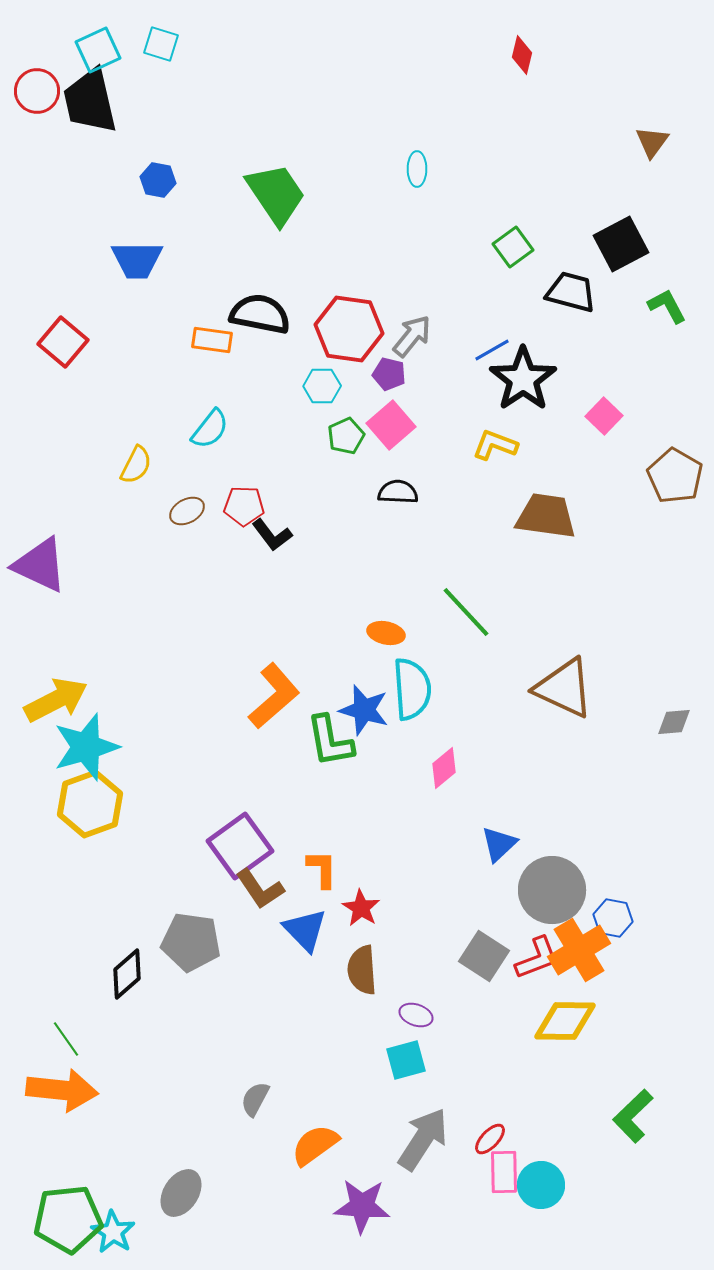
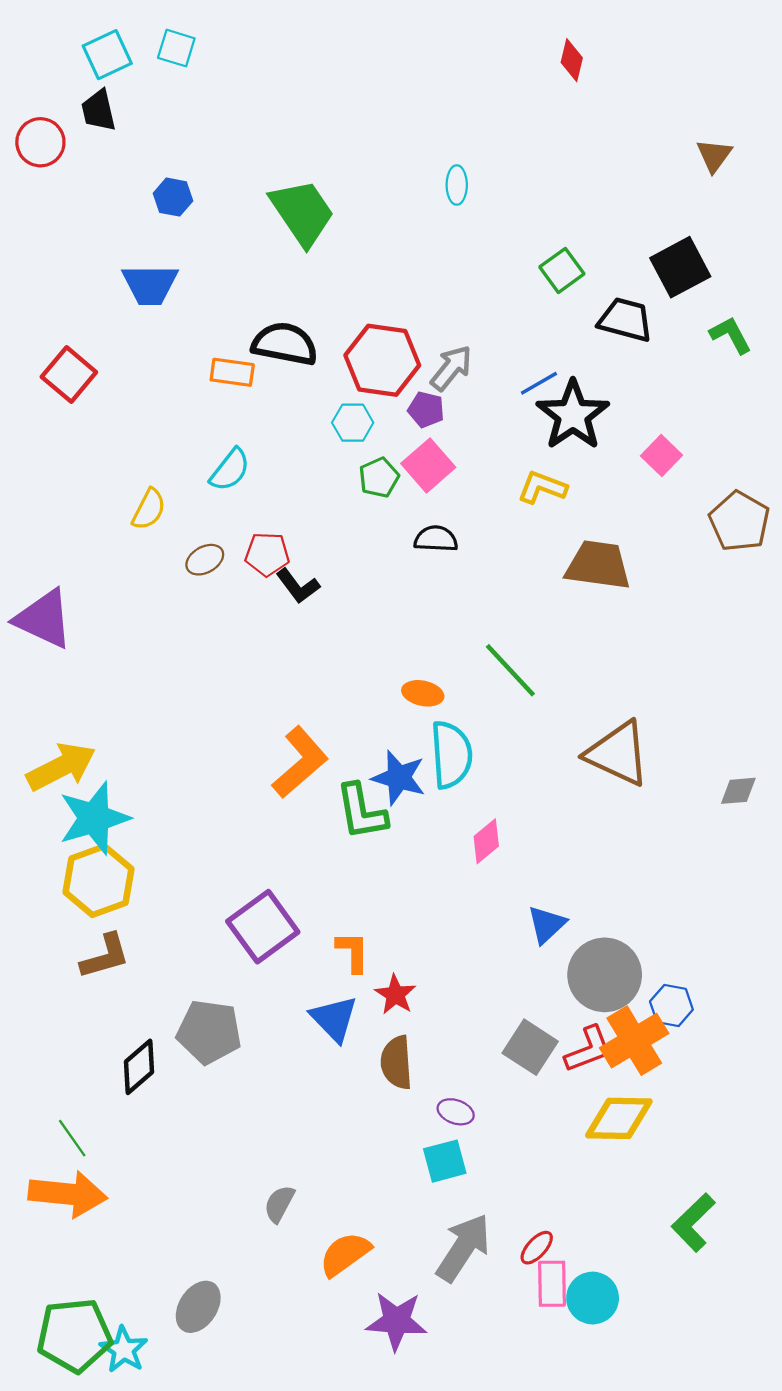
red circle: (37, 91) -> (40, 142), moved
black trapezoid: (90, 101) -> (99, 111), size x0.6
brown L-shape: (260, 889) -> (105, 956), moved, turned -72

